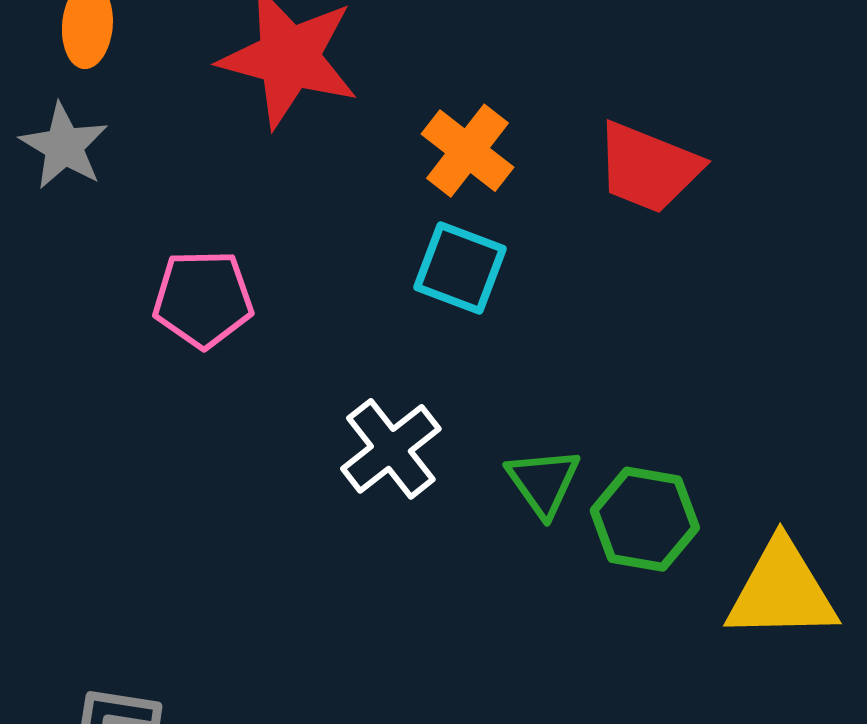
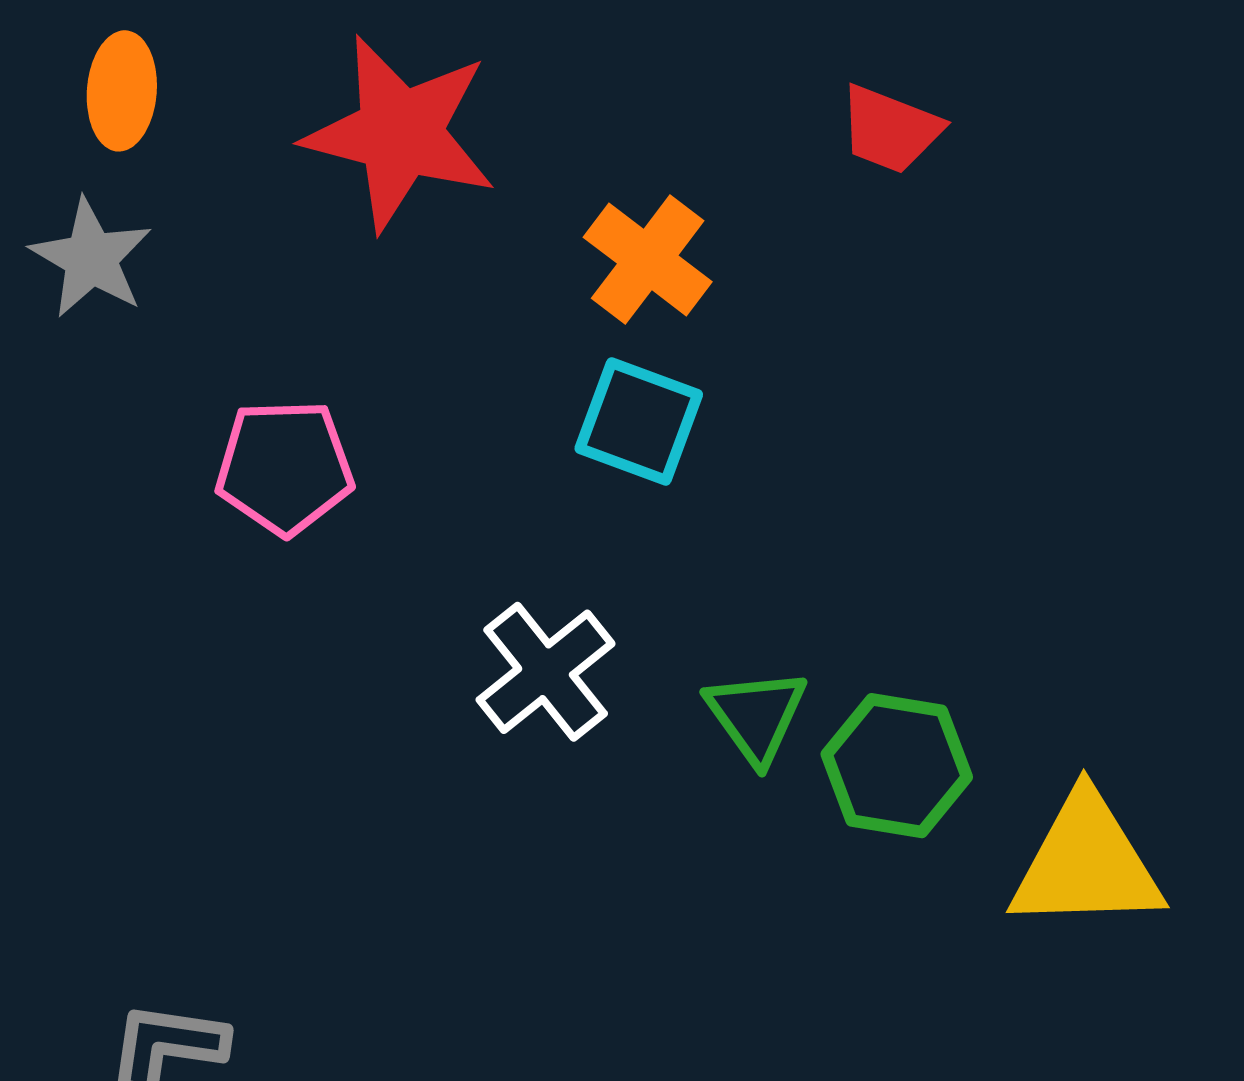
red trapezoid: (648, 168) -> (890, 129), moved, size x0.7

